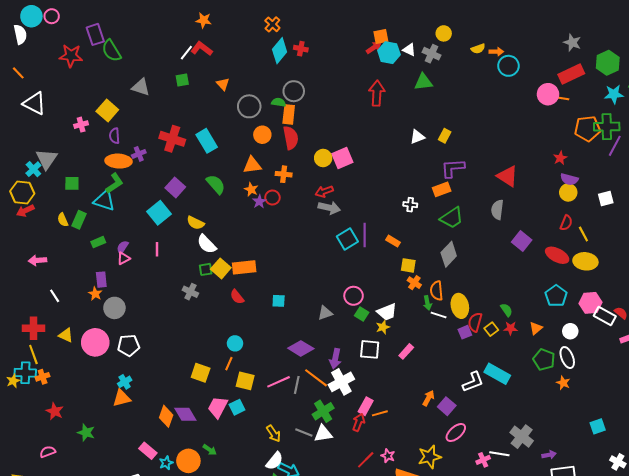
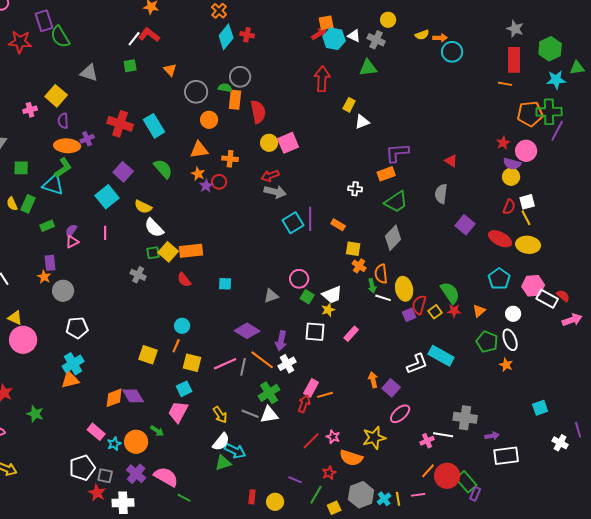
red rectangle: (571, 74) -> (514, 60), turned -65
pink circle: (548, 94) -> (526, 151), moved
yellow rectangle: (445, 136) -> (349, 105), moved
red semicircle: (291, 138) -> (258, 112), moved
red triangle: (507, 176) -> (451, 161), size x0.6
white square: (606, 199) -> (527, 202), moved
green semicircle: (506, 310) -> (450, 293), size x1.6
pink circle: (95, 342) -> (23, 340), moved
cyan cross: (125, 382) -> (73, 364), size x1.5
white cross: (341, 382) -> (287, 364), size x0.7
orange arrow: (428, 398) -> (373, 380), turned -42
pink trapezoid: (218, 407) -> (178, 412), moved
orange diamond: (166, 416) -> (114, 398), turned 50
gray cross: (522, 437) -> (465, 418), turned -30

